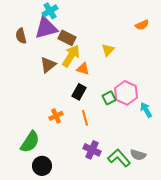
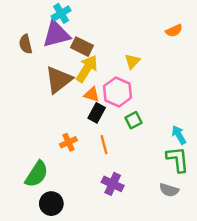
brown triangle: (48, 65) -> (59, 80), size x1.4
orange triangle: (83, 69) -> (92, 94), moved
pink hexagon: (126, 93) -> (118, 92), moved
green L-shape: (119, 158) -> (178, 159), moved, turned 35

